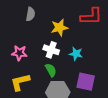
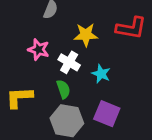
pink star: (19, 53) -> (39, 50), moved

